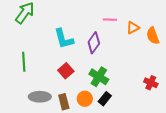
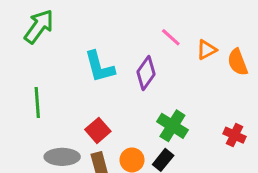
pink line: (110, 20) -> (171, 37), turned 40
red square: (66, 71) -> (98, 130), moved
green cross: (99, 77) -> (172, 126), moved

